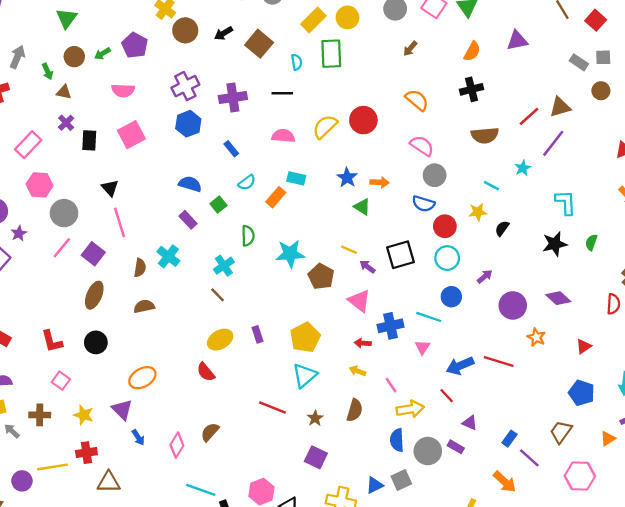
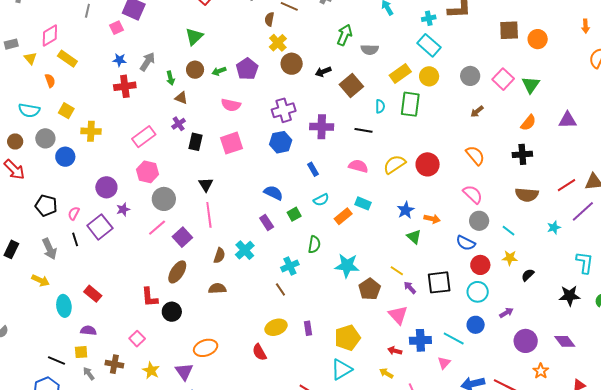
cyan line: (491, 186) -> (509, 231), moved
red L-shape: (52, 341) -> (150, 297), moved

